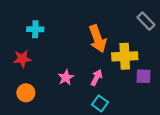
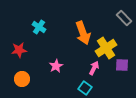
cyan cross: (35, 29) -> (39, 27), moved, turned 32
yellow cross: (125, 56) -> (106, 48), turned -30
pink arrow: (96, 78) -> (94, 68), moved

